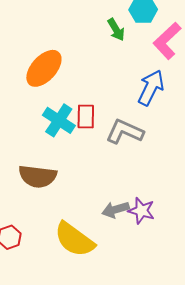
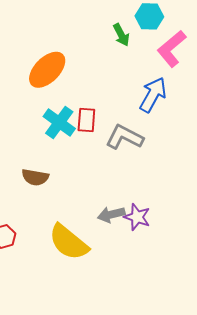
brown semicircle: (38, 176) -> (35, 177), size x0.7

